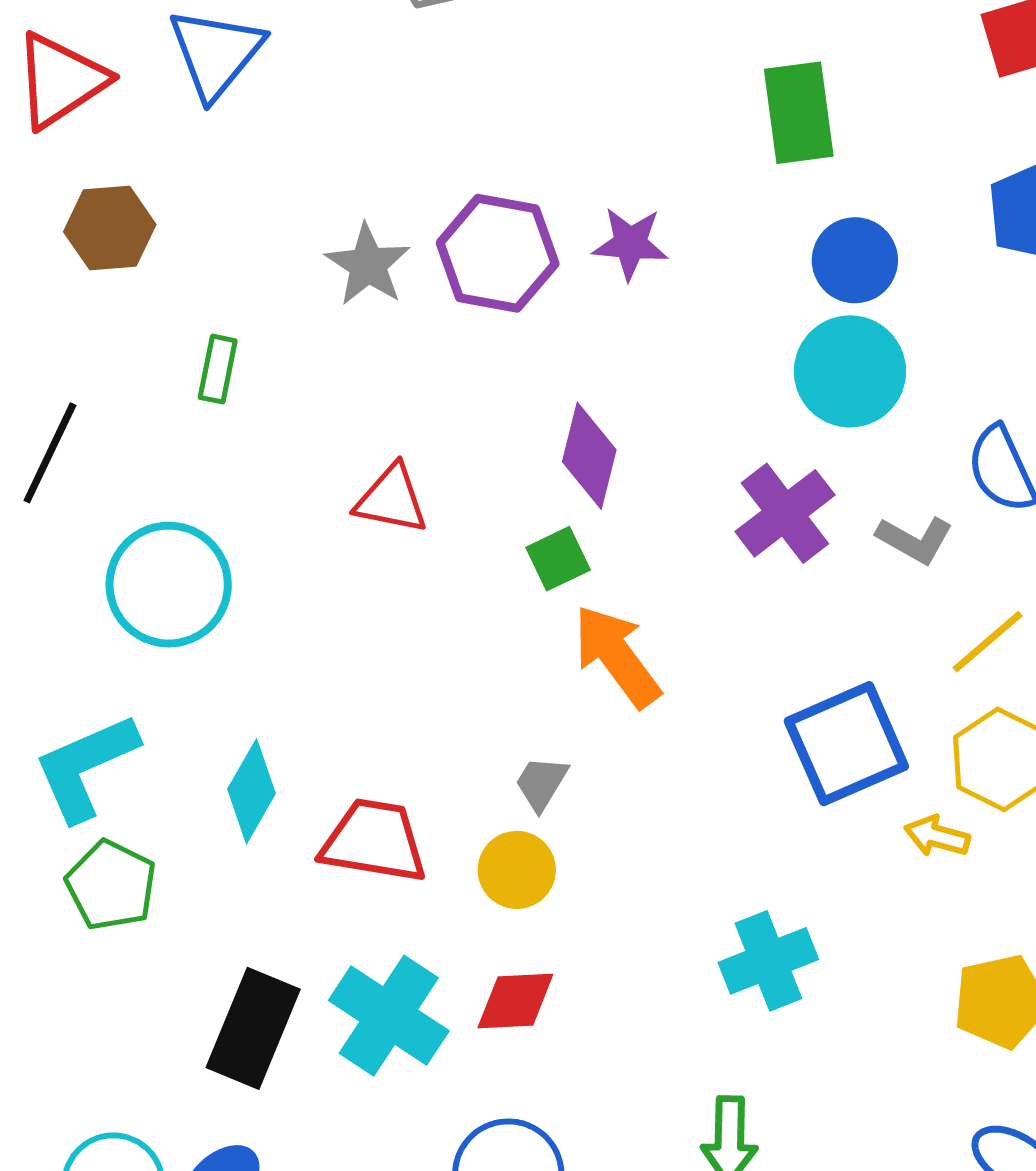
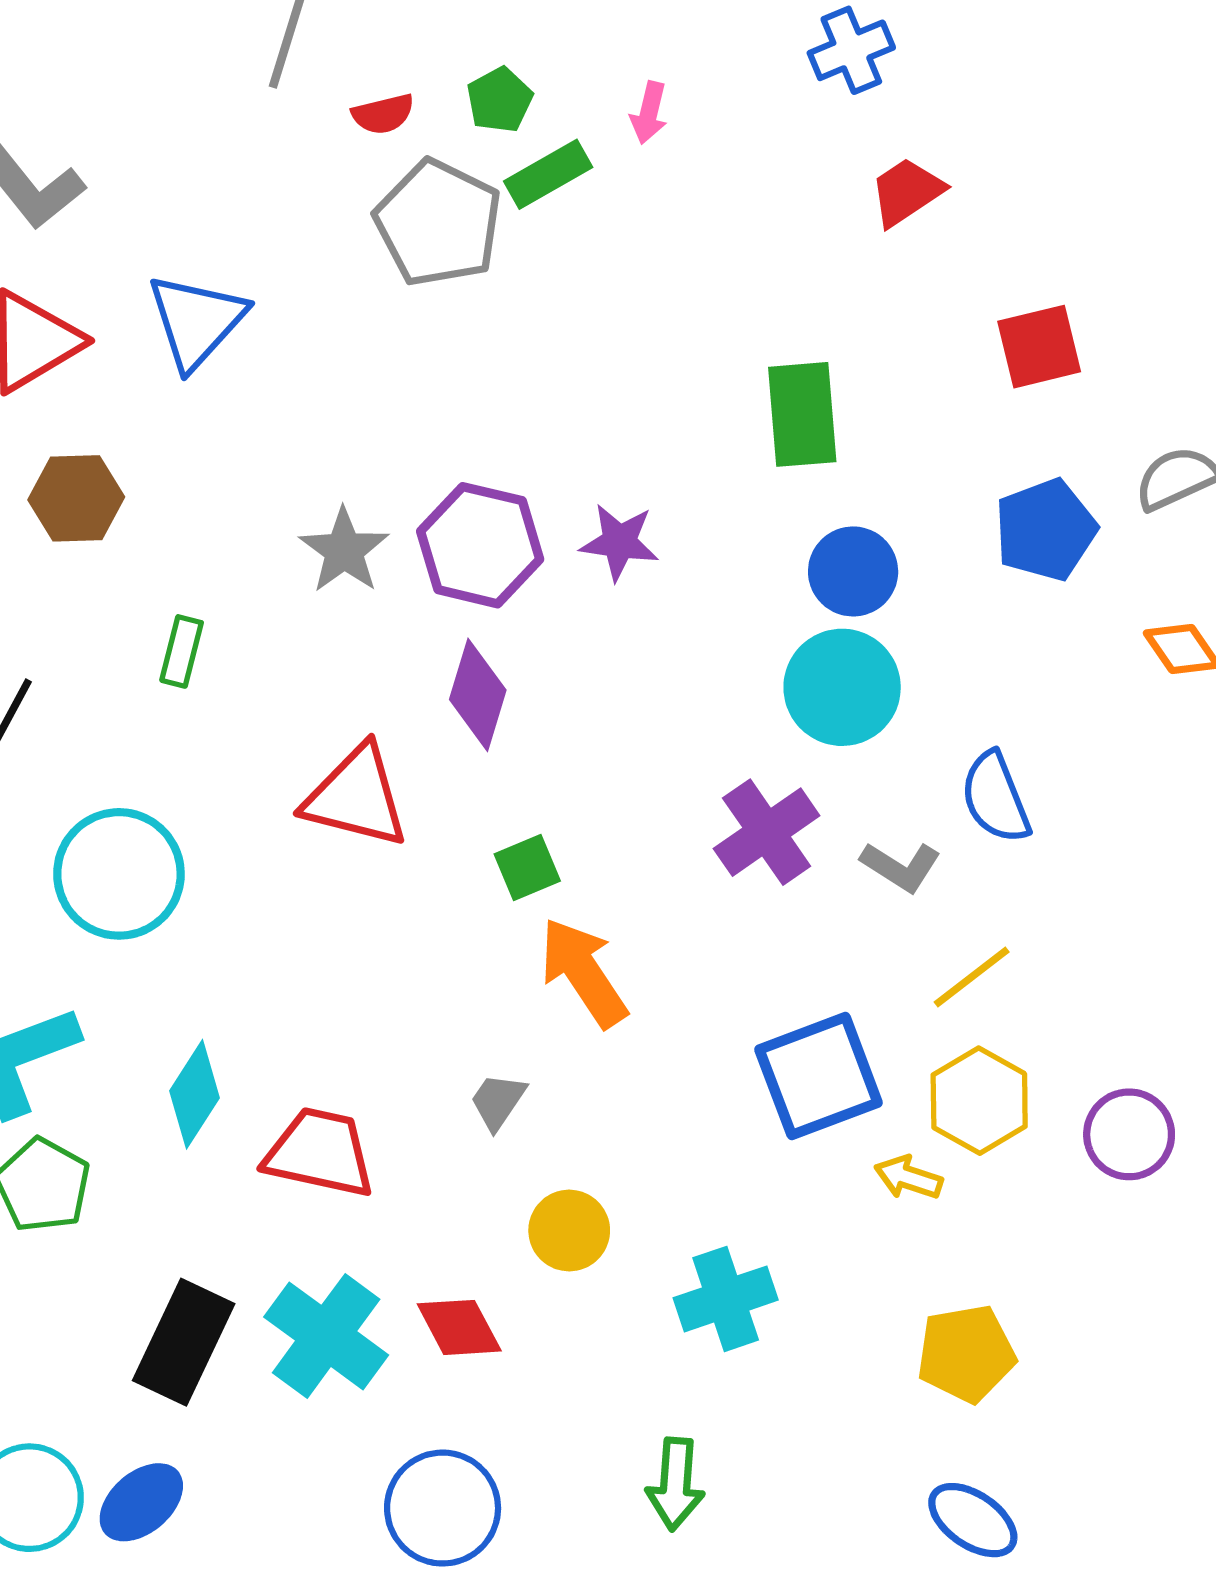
purple diamond: (589, 456) -> (478, 695), moved
red triangle: (391, 499) -> (356, 797), size x1.4
yellow circle: (517, 870) -> (569, 1231), moved
red diamond: (515, 1001) -> (459, 1327), turned 62

